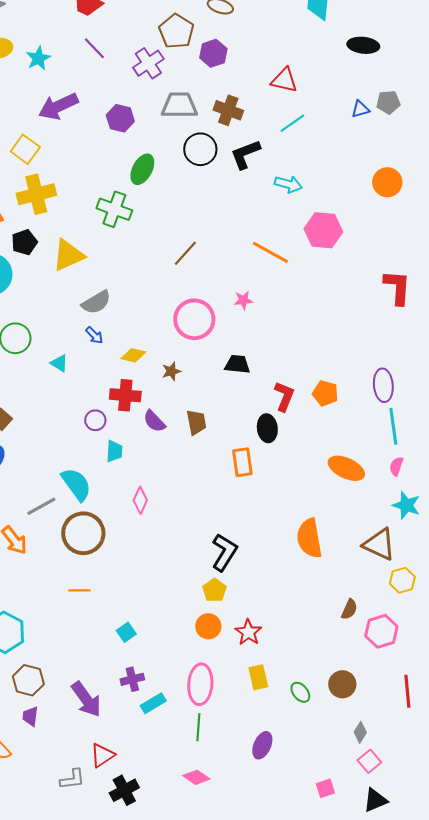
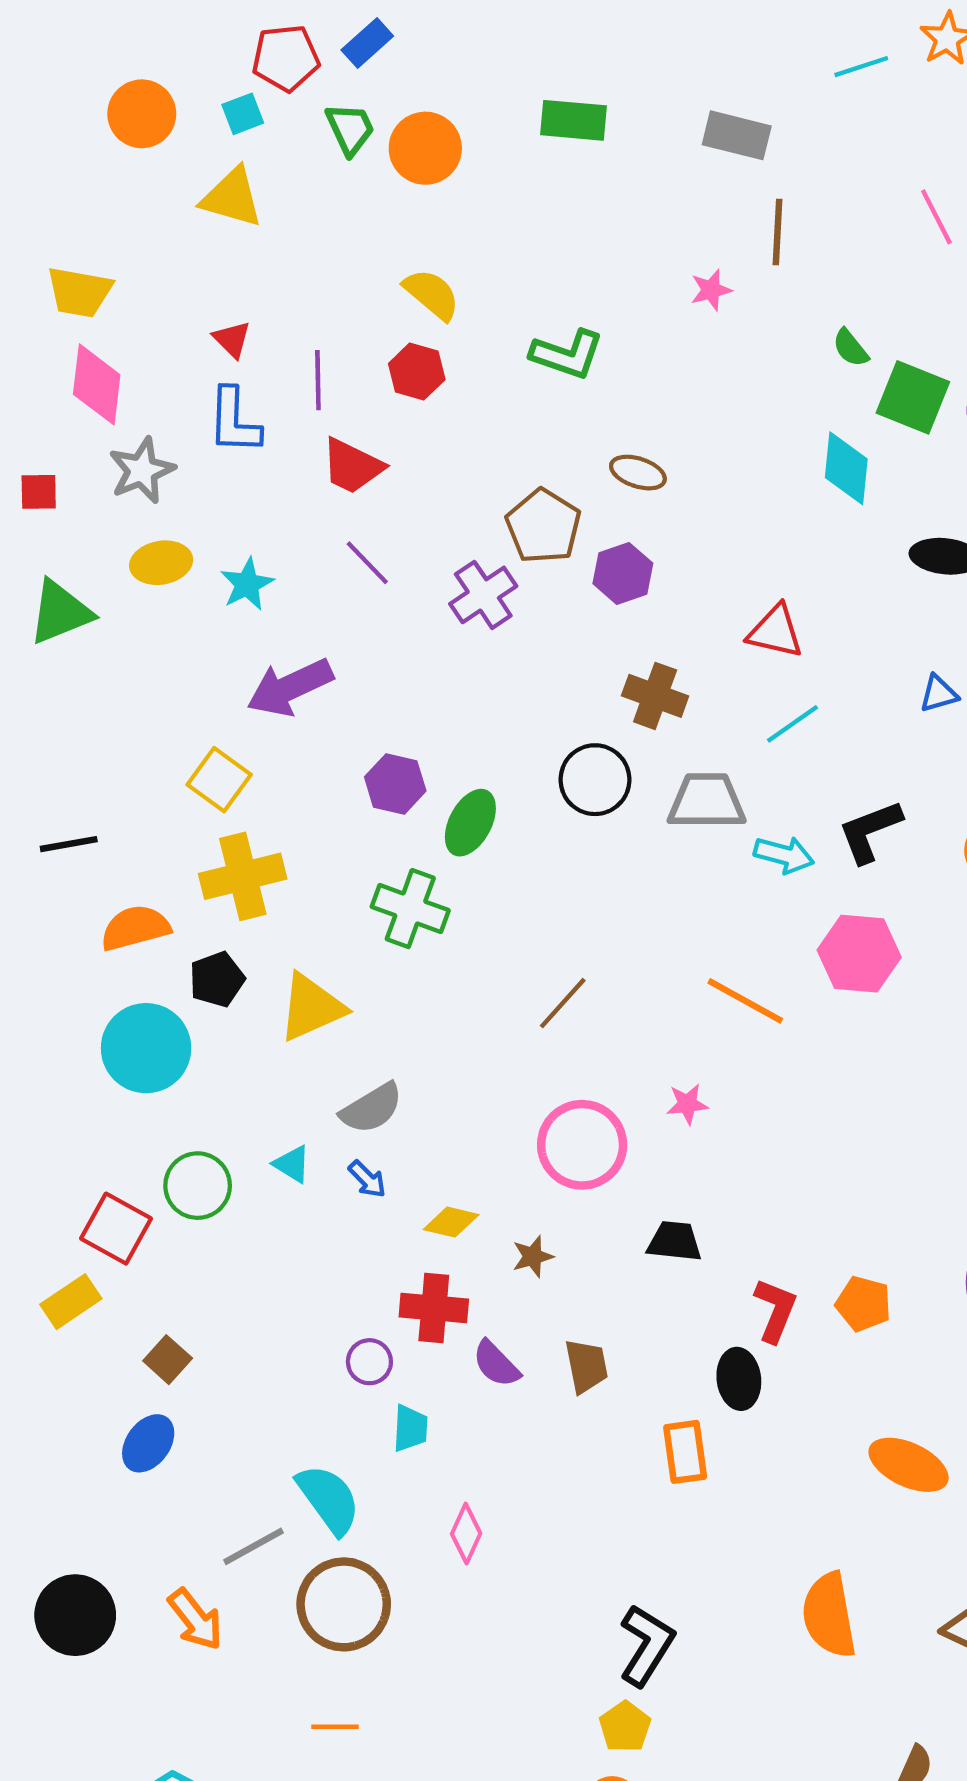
gray trapezoid: (179, 105) -> (707, 801), moved
purple hexagon: (120, 118) -> (395, 784), moved
black L-shape: (245, 154) -> (870, 831), moved
cyan triangle: (59, 363) -> (292, 1164), moved

